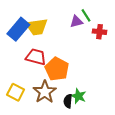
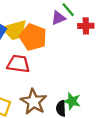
orange pentagon: (57, 69) -> (33, 37), moved

